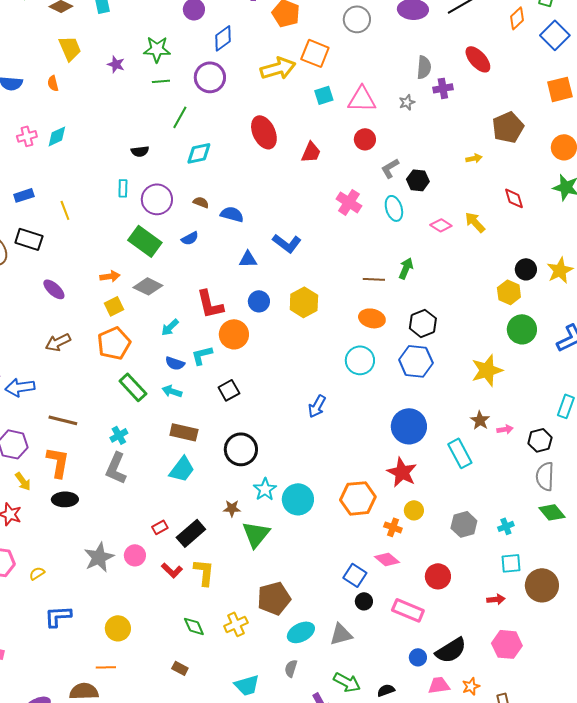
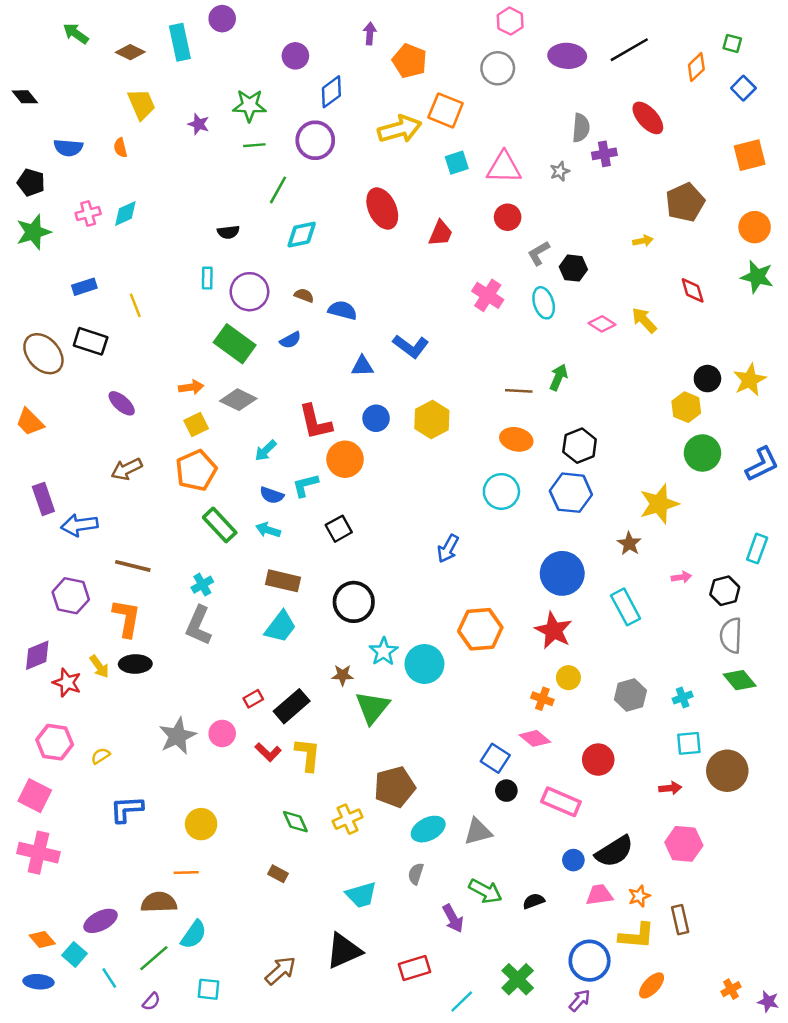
blue square: (555, 35) -> (743, 88), size x0.7
brown star: (480, 420) -> (629, 544), moved
yellow arrow: (23, 481) -> (99, 666), moved
orange hexagon: (358, 498) -> (480, 629), moved

